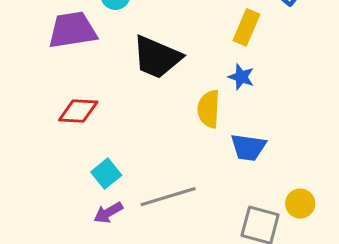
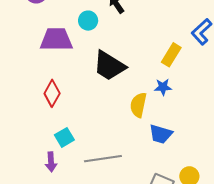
blue star: (241, 77) -> (163, 87), turned -30
red diamond: (78, 111) -> (52, 93), turned -72
purple arrow: (108, 213) -> (51, 162), moved, turned -72

